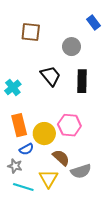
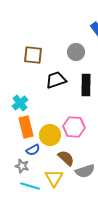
brown square: (31, 32) -> (33, 55), moved
black trapezoid: (51, 76) -> (56, 80), turned -70
cyan cross: (13, 87) -> (20, 103), moved

